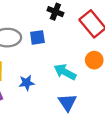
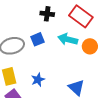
cyan arrow: (65, 72) -> (68, 39), moved

